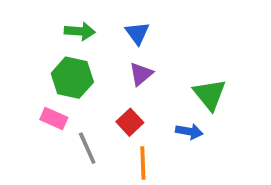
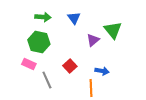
purple triangle: (141, 74) -> (93, 40), moved
green triangle: (210, 94) -> (113, 30), moved
orange line: (143, 163) -> (91, 88), moved

